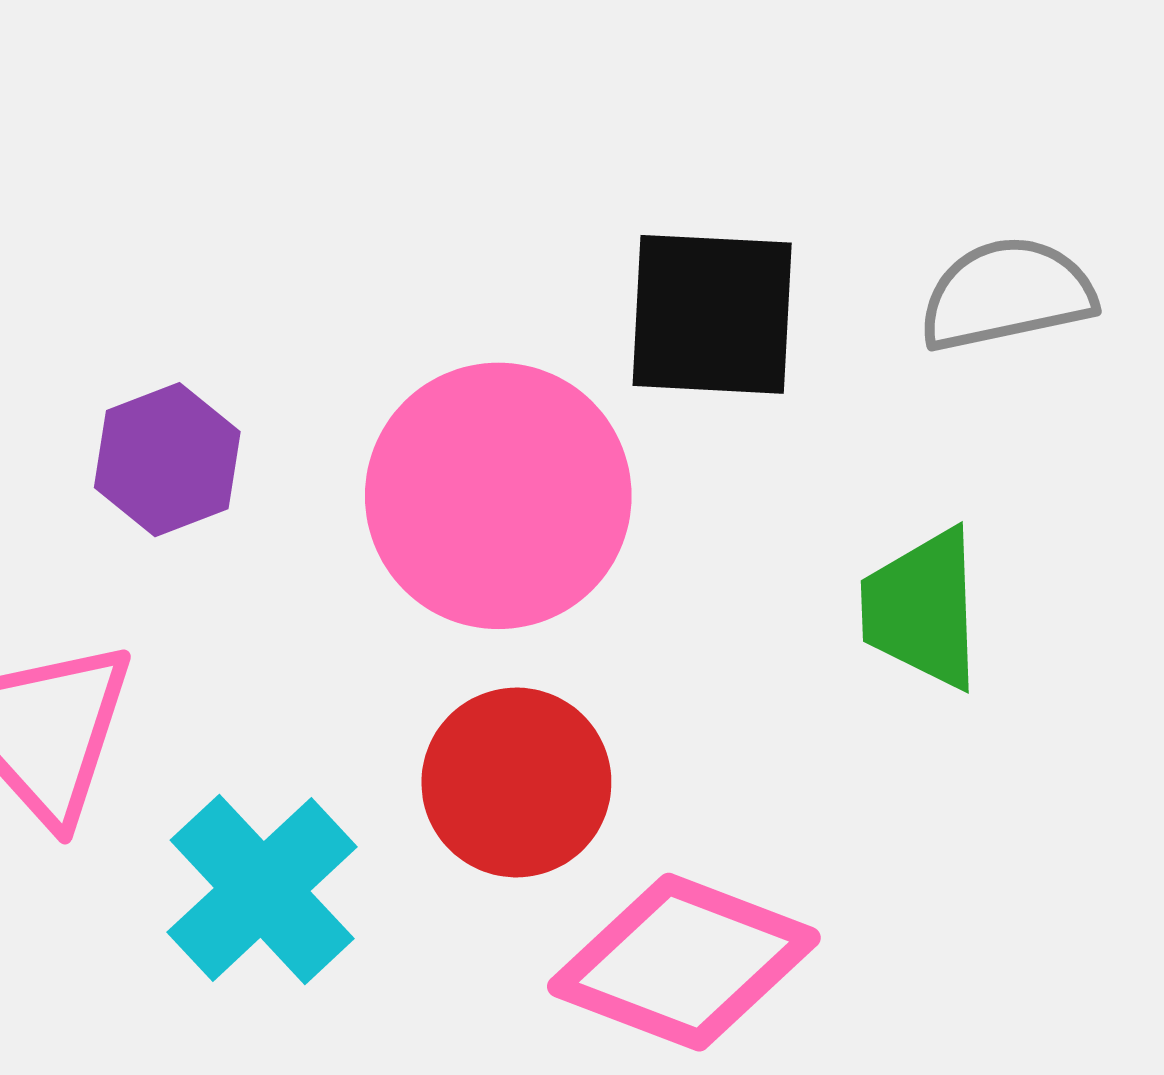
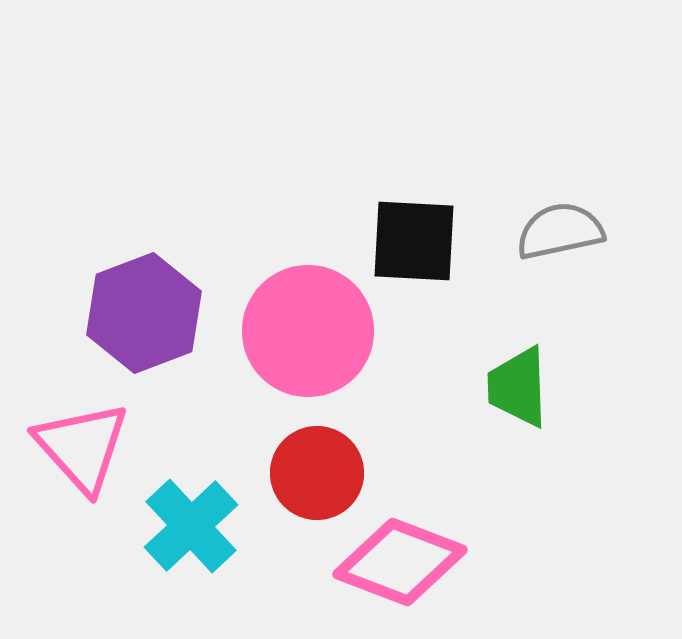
purple hexagon: (167, 460) -> (144, 313), size x1.6

